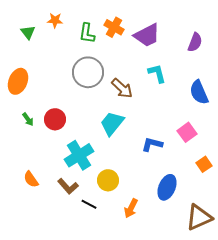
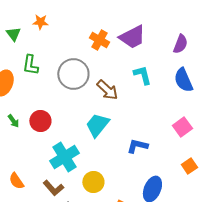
orange cross: (114, 27) -> (99, 40), moved
green L-shape: (87, 33) -> (30, 65), moved
blue semicircle: (199, 92) -> (183, 80), moved
pink square: (187, 132) -> (182, 127), moved

